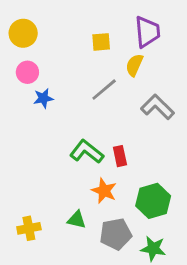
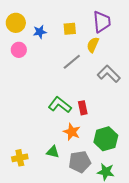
blue star: (43, 98) -> (40, 32), moved

